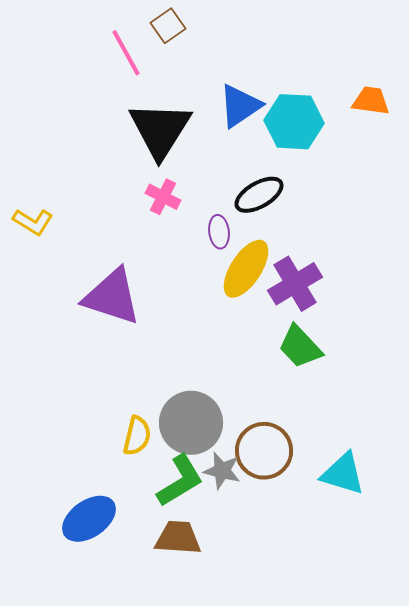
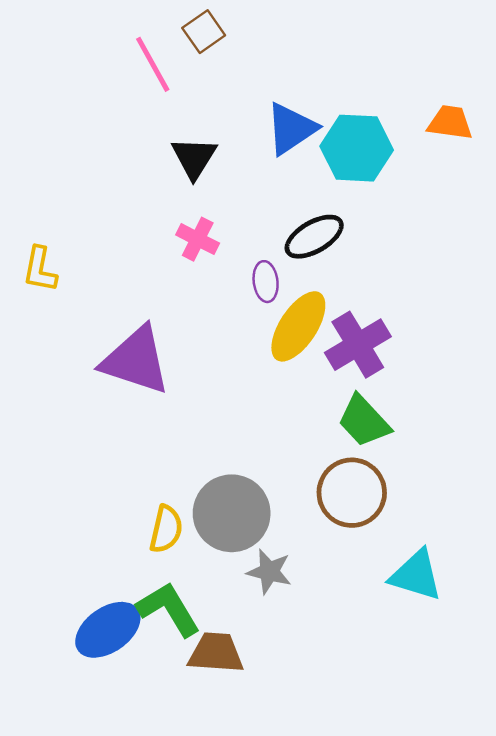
black triangle: (160, 130) -> (194, 158), size x0.6
yellow L-shape: (33, 222) -> (40, 269), turned 69
brown circle: (264, 451) -> (352, 493), moved
green L-shape: (180, 481) -> (169, 609), moved, turned -90

